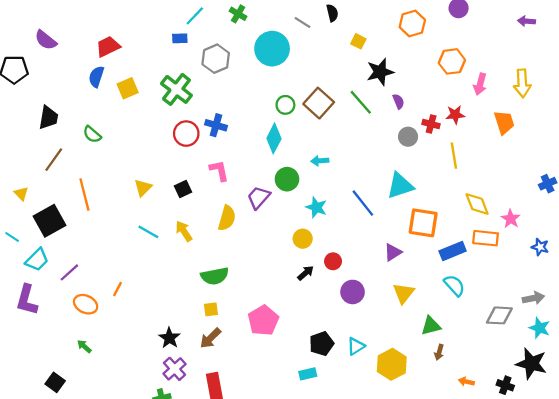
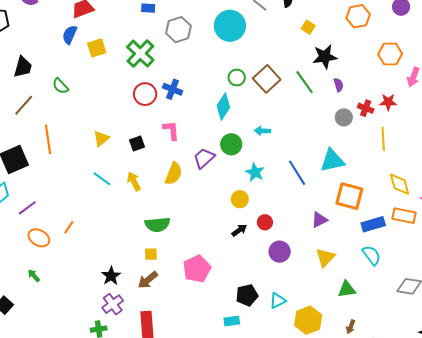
brown arrow: (439, 352) -> (351, 327), moved

